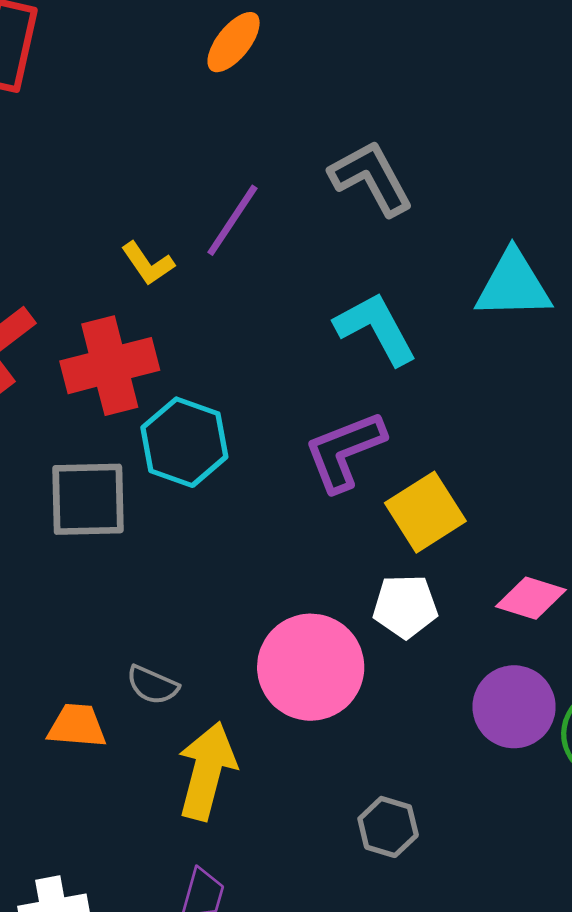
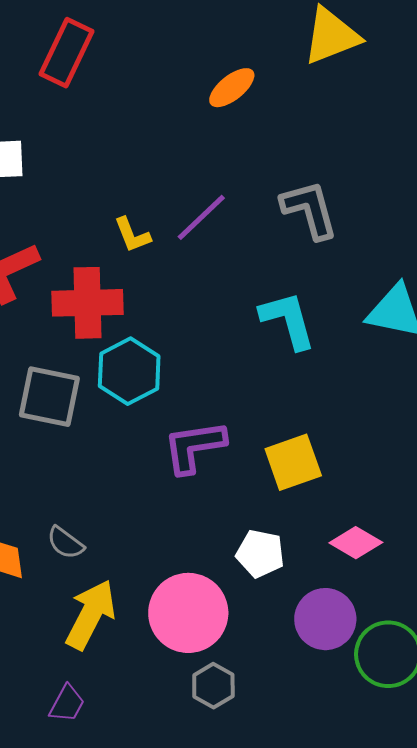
purple L-shape: (345, 451) -> (194, 447), moved
white pentagon: (405, 606) -> (260, 554), moved
pink circle: (311, 667) -> (188, 613), moved

